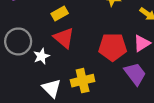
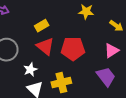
red pentagon: (113, 47) -> (73, 49), moved
white star: (41, 56) -> (30, 70), moved

